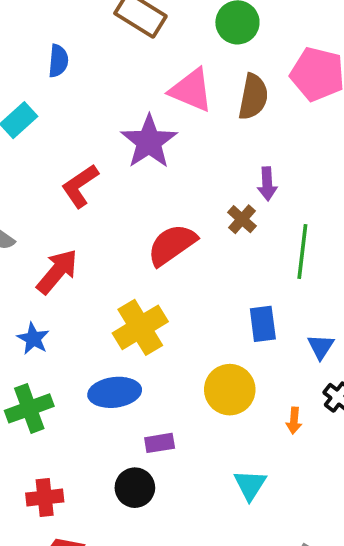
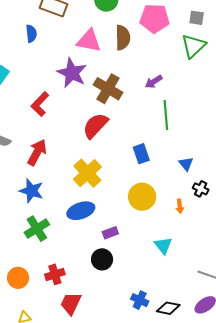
blue semicircle: (58, 61) -> (31, 33), moved
purple arrow: (267, 184) -> (154, 82), moved, turned 72
brown cross: (242, 219) -> (108, 89), moved, size x1.8
blue rectangle: (263, 324) -> (141, 154), moved
blue star: (33, 339) -> (31, 191), size x1.4

